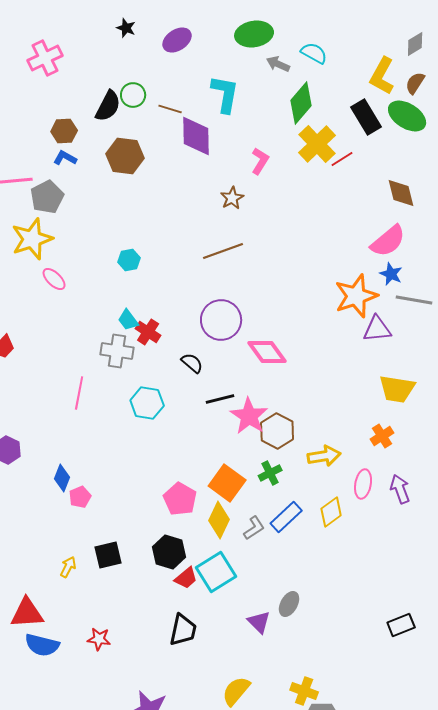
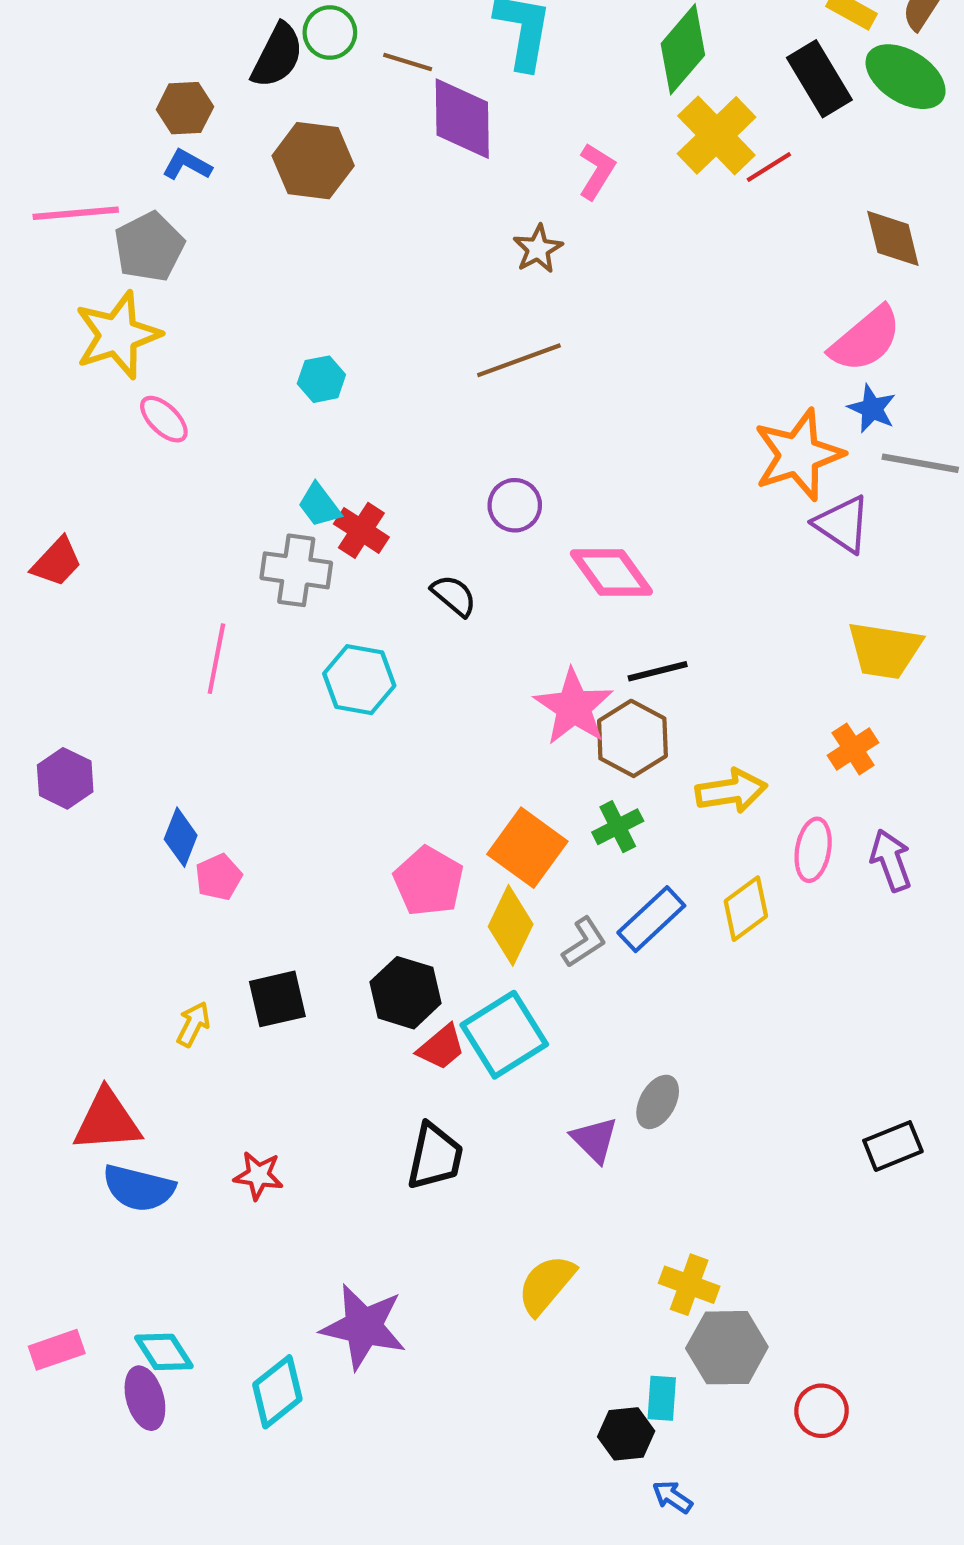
purple circle: (221, 320) -> (515, 505), size x0.6
purple triangle: (377, 329) -> (843, 524), turned 40
black line: (220, 399) -> (658, 671), moved

